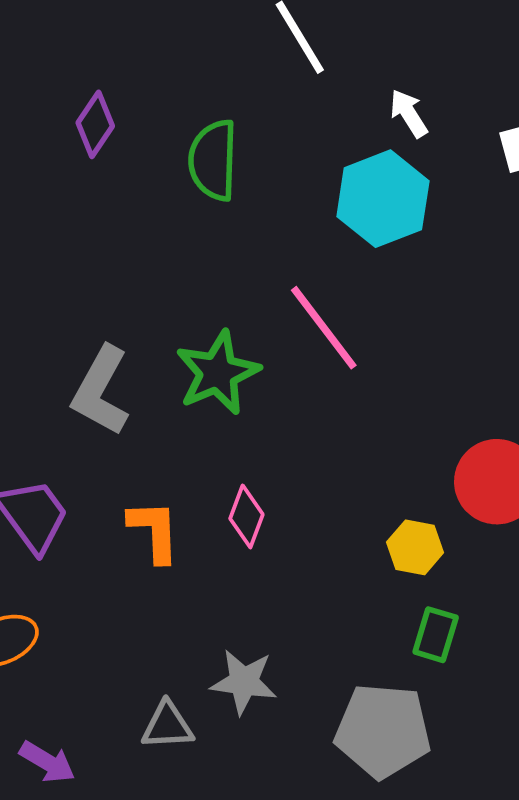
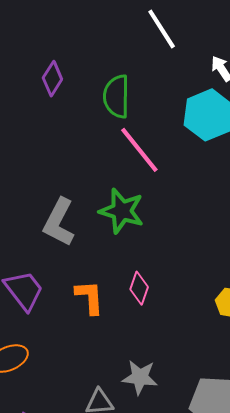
pink line: (324, 328) -> (139, 150), moved
green star: (218, 373) -> (122, 211), turned -30

